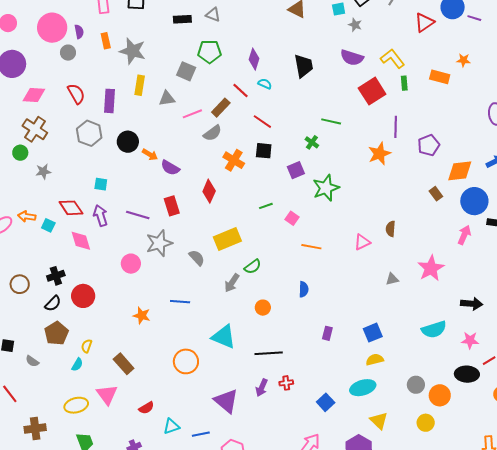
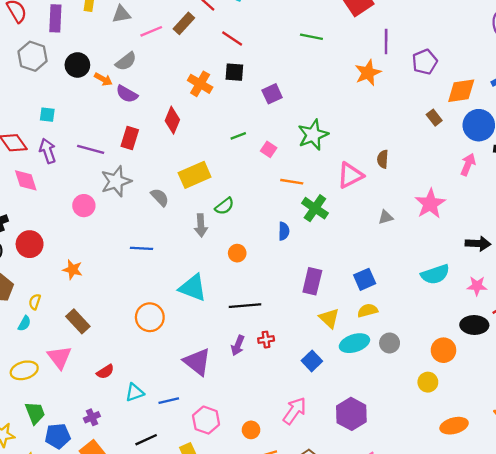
gray semicircle: (212, 133) -> (126, 61), moved
green cross: (312, 142) -> (315, 208), moved, size x1.6
green star: (326, 188) -> (313, 135), moved
red rectangle: (172, 206) -> (130, 138), turned 36
pink triangle: (362, 242) -> (350, 175), size x1.4
gray arrow: (232, 283) -> (201, 225), turned -36
orange star: (142, 316) -> (73, 270), moved
purple rectangle: (327, 333) -> (312, 281), size x1.6
gray circle: (416, 385) -> (390, 343), moved
yellow triangle: (379, 421) -> (329, 318), moved

